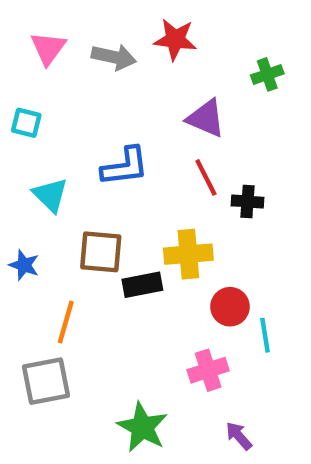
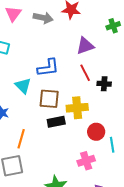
purple triangle: (206, 118) -> (85, 46), turned -42
cyan triangle: (50, 195) -> (23, 86), moved
brown square: (101, 252) -> (49, 99), moved

